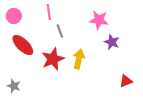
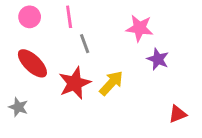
pink circle: (14, 16) -> (30, 17), moved
yellow arrow: (79, 59) -> (111, 83), turned 30
gray star: (14, 86) -> (18, 107), moved

